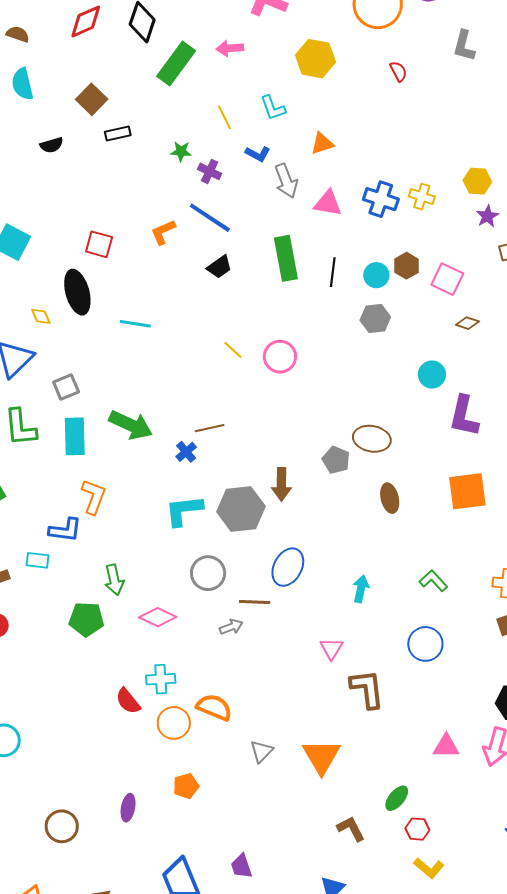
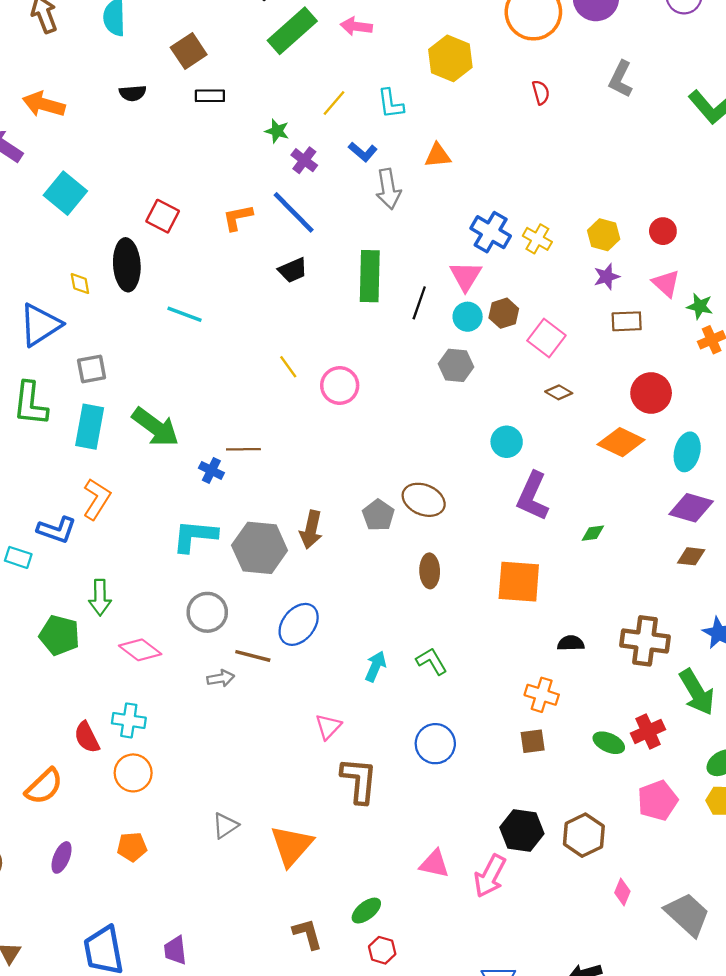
yellow line: (225, 117) -> (334, 103), turned 55
pink triangle: (328, 203) -> (466, 276), moved, turned 40
blue cross: (186, 452) -> (211, 470), turned -35
green L-shape: (433, 581) -> (432, 661), moved
orange semicircle: (214, 707) -> (44, 786), moved, turned 102

